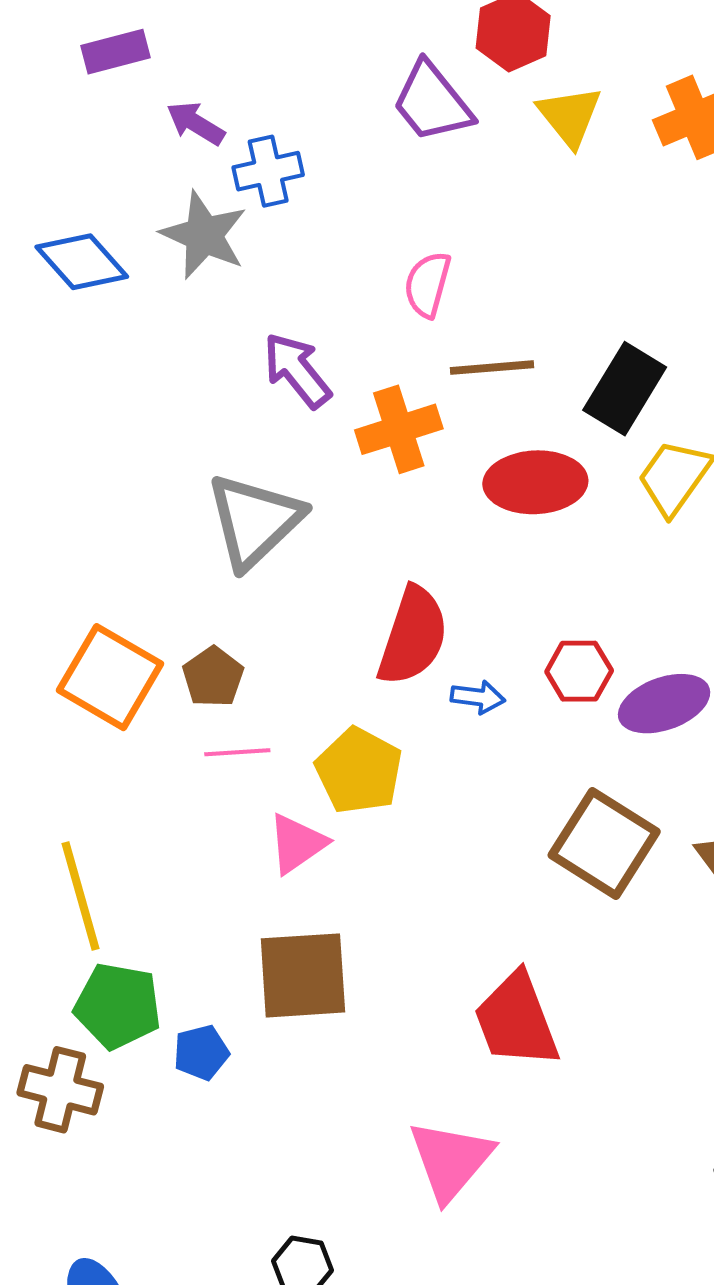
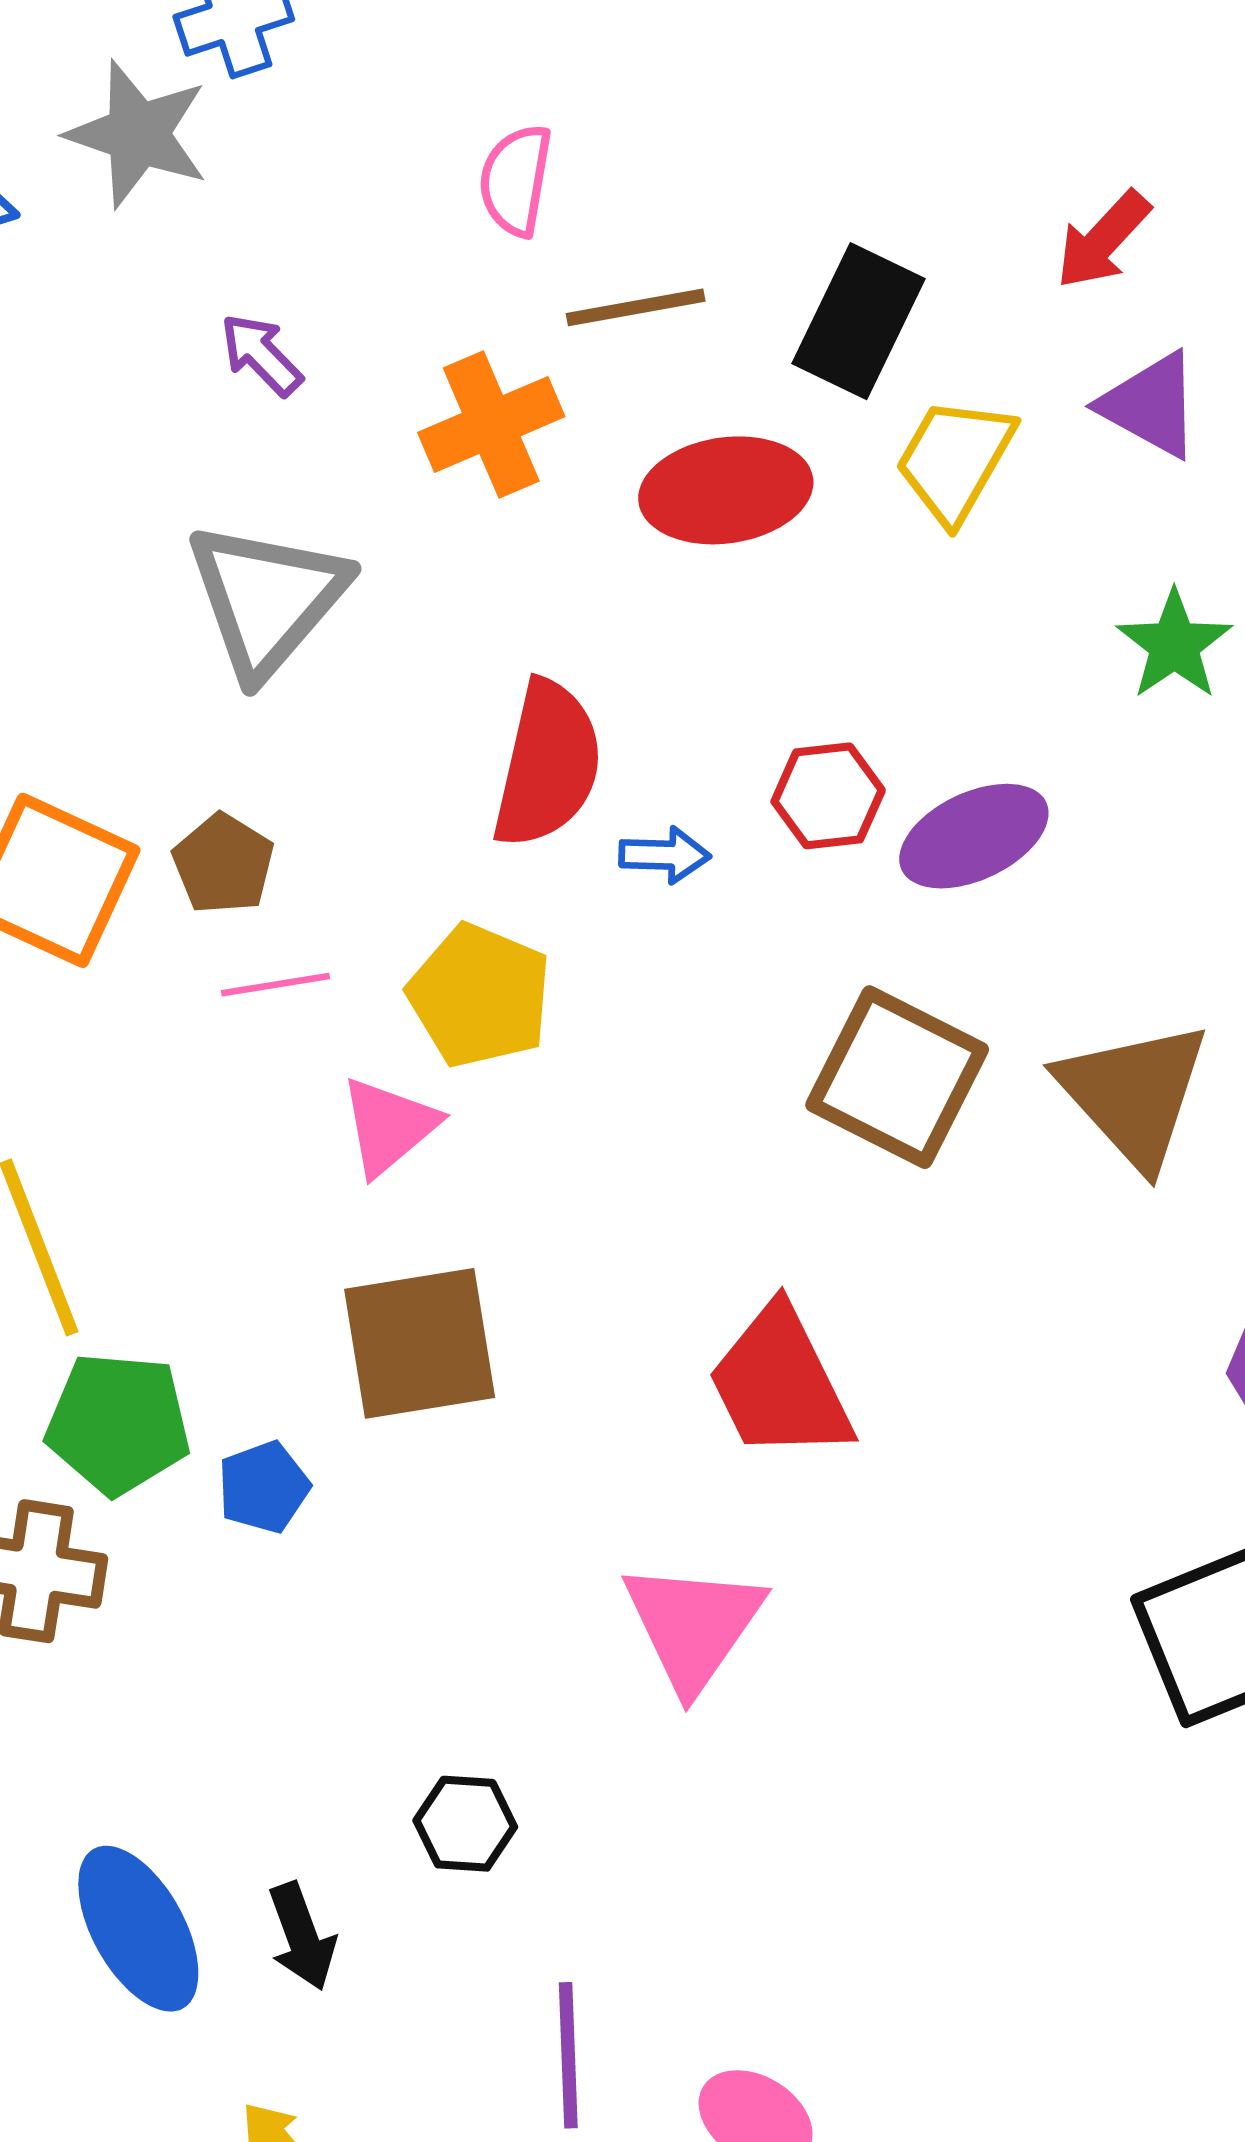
purple arrow: (297, 370) -> (261, 355), moved, size x0.7

